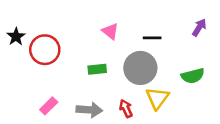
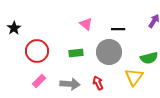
red circle: (45, 50) -> (37, 51), moved
yellow triangle: (157, 98) -> (134, 77), moved

